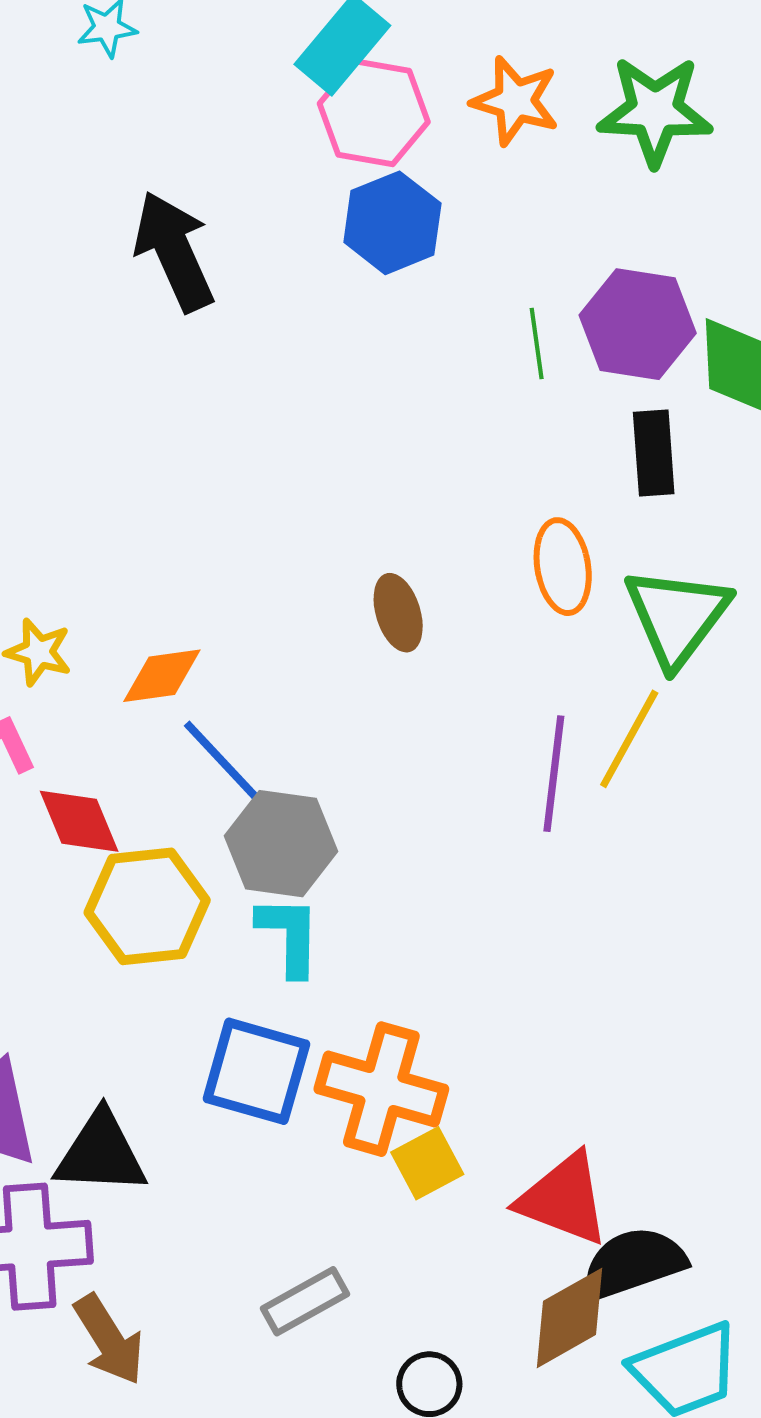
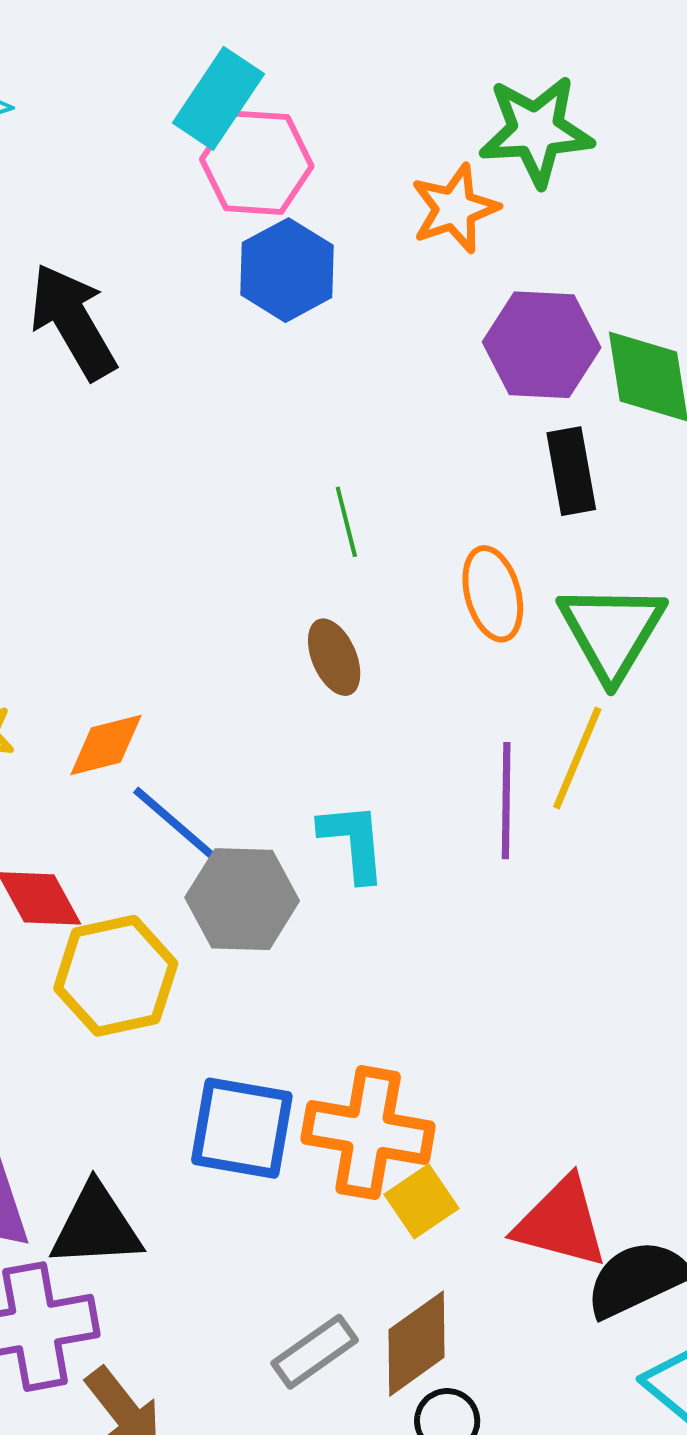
orange star: (515, 101) -> (455, 209), moved, turned -30
green line: (537, 344) -> (346, 522), moved
cyan L-shape: (289, 936) -> (353, 842), moved
brown diamond: (570, 1318) -> (417, 1344), moved

